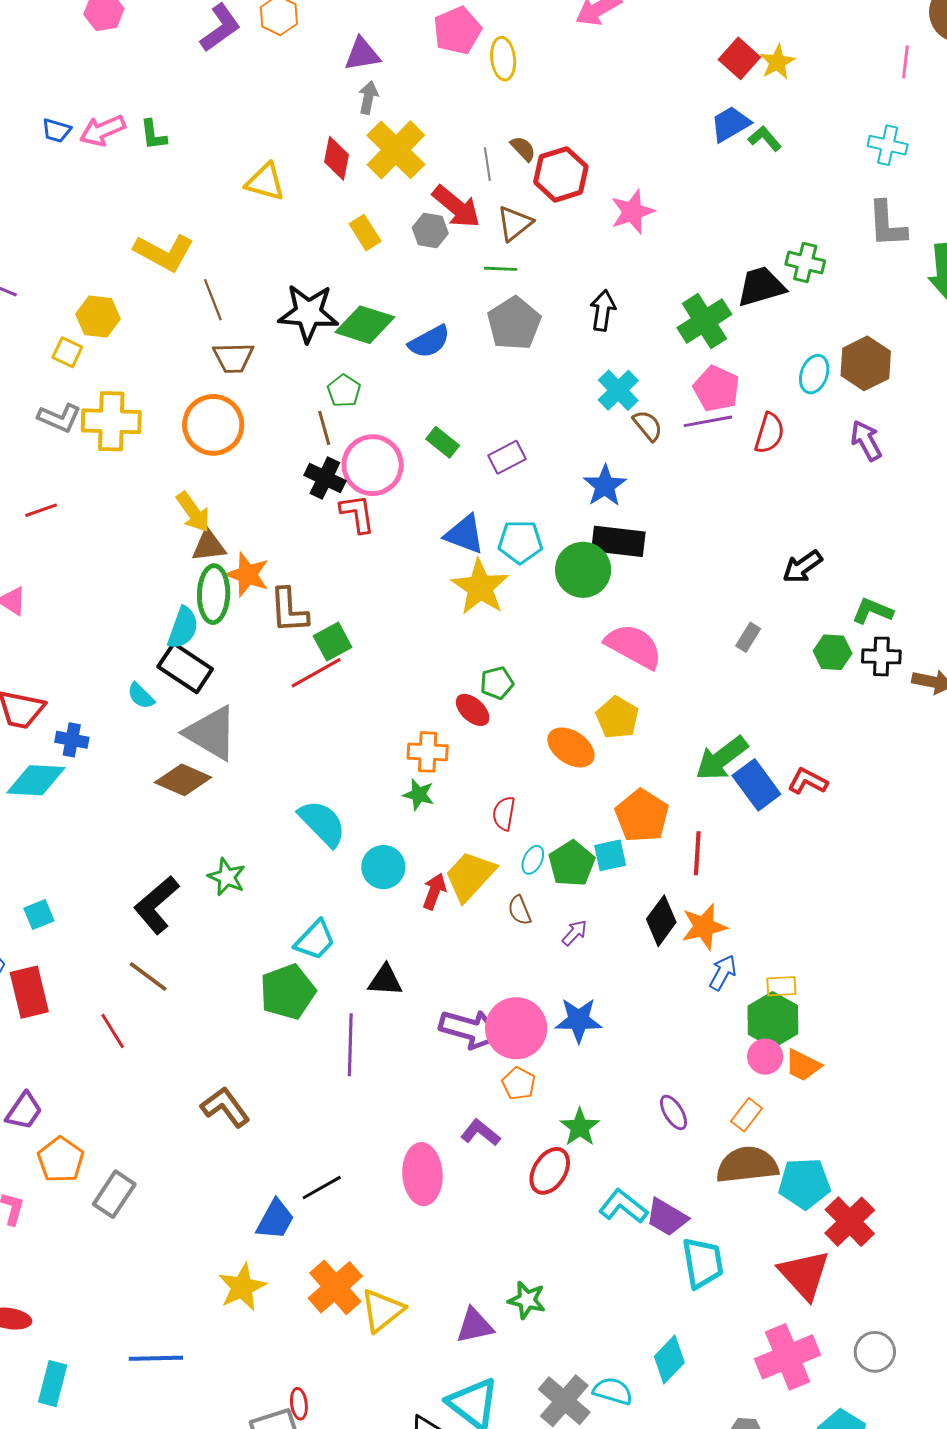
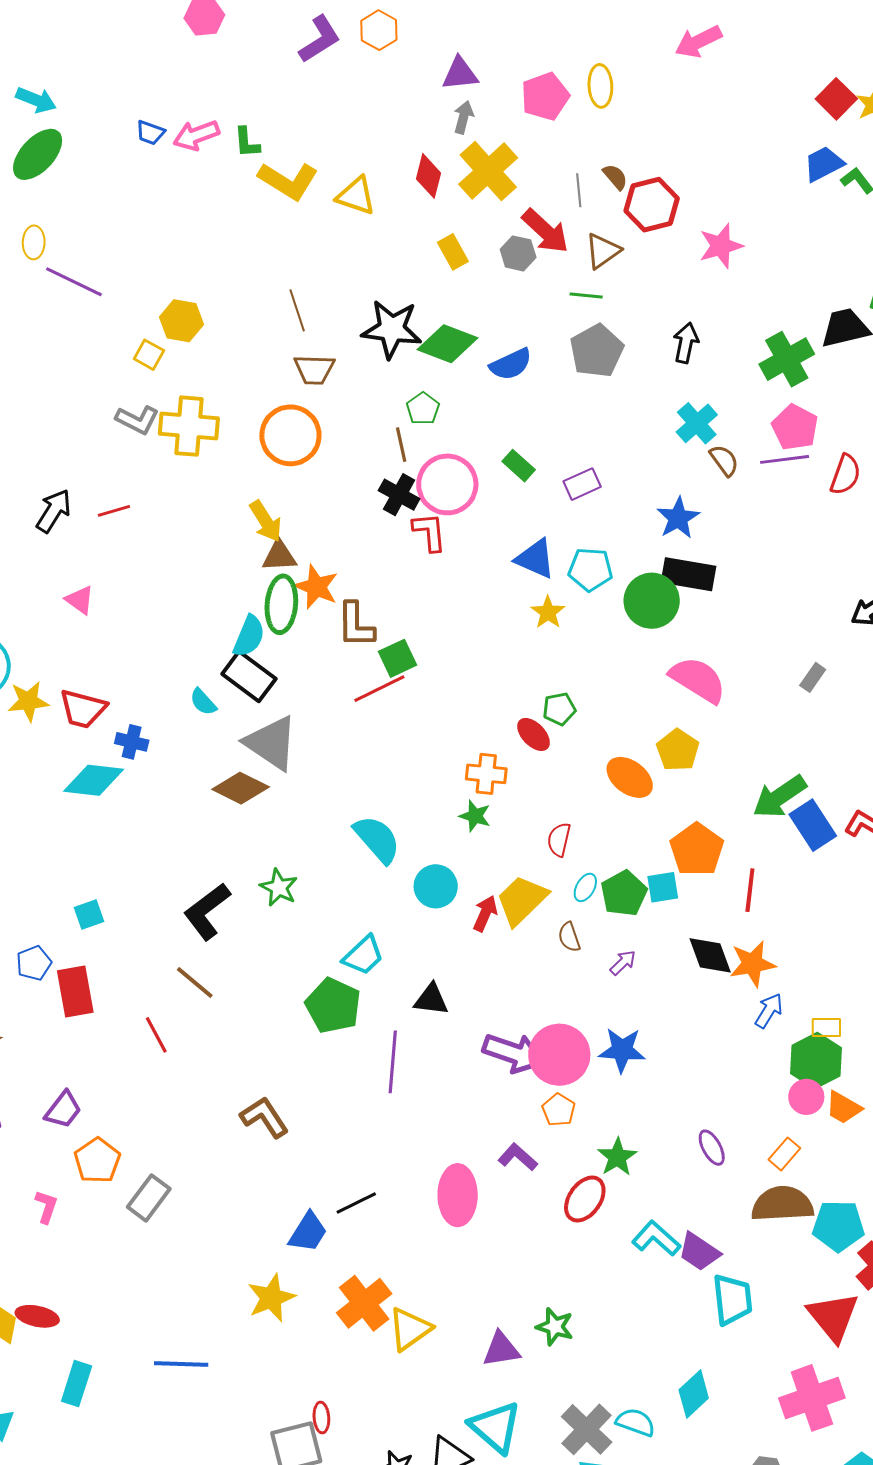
pink pentagon: (457, 31) -> (545, 96), moved
yellow L-shape: (164, 252) -> (288, 181), moved
yellow star: (480, 587) -> (548, 612), size x0.6
black diamond: (661, 921) -> (710, 955), turned -60
green pentagon: (288, 992) -> (333, 1006), turned -30

